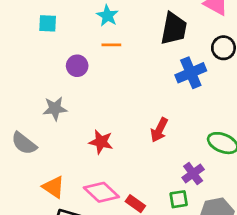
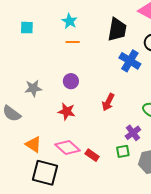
purple circle: (77, 66) -> (71, 81), moved
blue cross: (191, 73) -> (130, 61), turned -35

